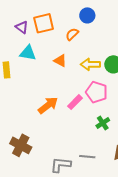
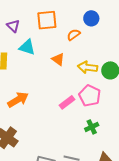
purple triangle: (22, 27) -> (13, 26), moved
orange arrow: (48, 105) -> (18, 100), moved

